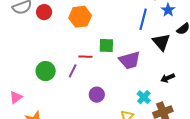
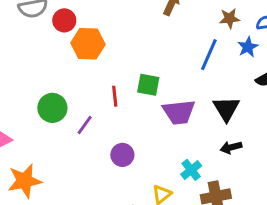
orange hexagon: (80, 17) -> (88, 44), moved
black triangle: (161, 42) -> (226, 109), moved
red line: (85, 57) -> (115, 96), turned 72
purple line: (73, 71) -> (85, 125), moved

